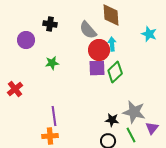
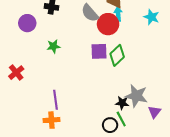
cyan arrow: (112, 44) -> (118, 14), moved
red circle: (99, 50) -> (108, 24), moved
black star: (112, 120) -> (122, 103), moved
green line: (131, 135) -> (121, 119), moved

